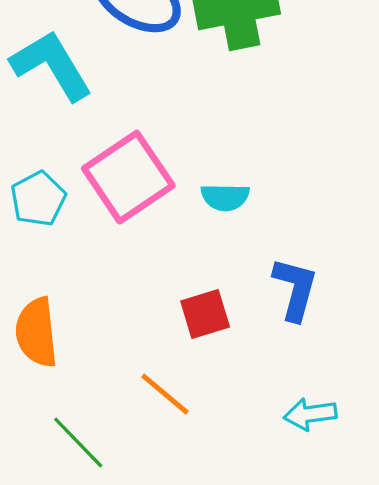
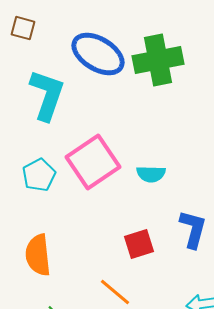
cyan L-shape: (51, 65) -> (47, 95), turned 50

